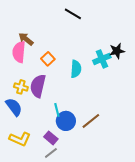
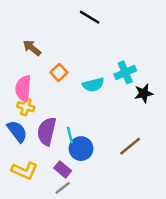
black star: (117, 51) -> (144, 93), moved
pink semicircle: (19, 52) -> (23, 88), moved
cyan semicircle: (76, 69) -> (93, 85), turned 72
purple semicircle: (38, 86) -> (47, 131), moved
brown line: (91, 121) -> (130, 146), moved

